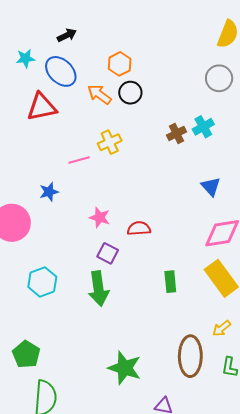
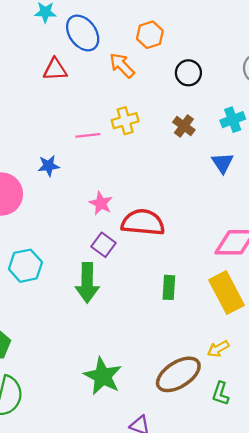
black circle: (130, 93) -> (188, 73), moved
red triangle: (42, 107) -> (55, 69), size x0.7
brown cross: (176, 133) -> (184, 126), moved, turned -36
blue triangle: (211, 187) -> (223, 163), moved
red semicircle: (139, 228) -> (143, 222), size x1.6
brown ellipse: (190, 356) -> (178, 374), turned 48

